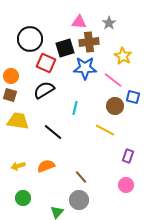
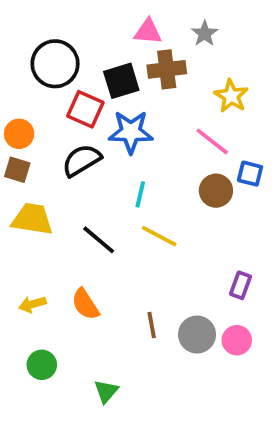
blue star: (85, 68) -> (131, 132), moved
yellow line: (105, 130) -> (159, 236), moved
orange semicircle: (46, 166) -> (85, 304), turned -102
brown line: (81, 177) -> (152, 325), turned 32
gray circle: (79, 200) -> (197, 335), moved

